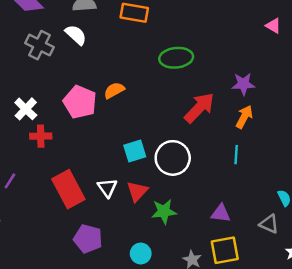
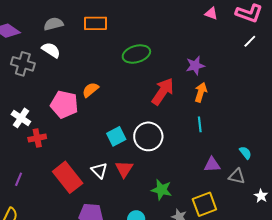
green star: (164, 211) -> (161, 190), moved, turned 30
purple triangle: (221, 213) -> (212, 165), moved

